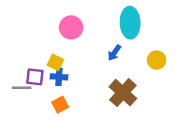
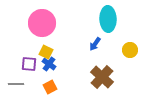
pink circle: (71, 27) -> (42, 23), moved, size x1.4
blue cross: (59, 77) -> (49, 64), turned 32
gray line: (22, 88) -> (16, 84), moved

